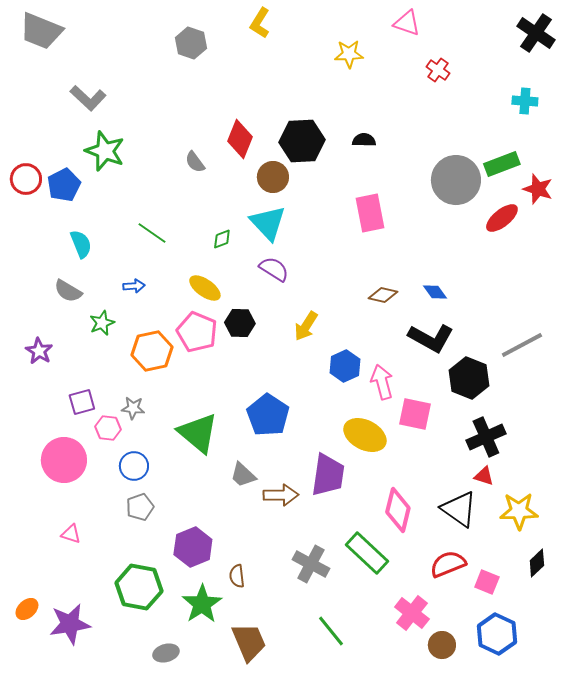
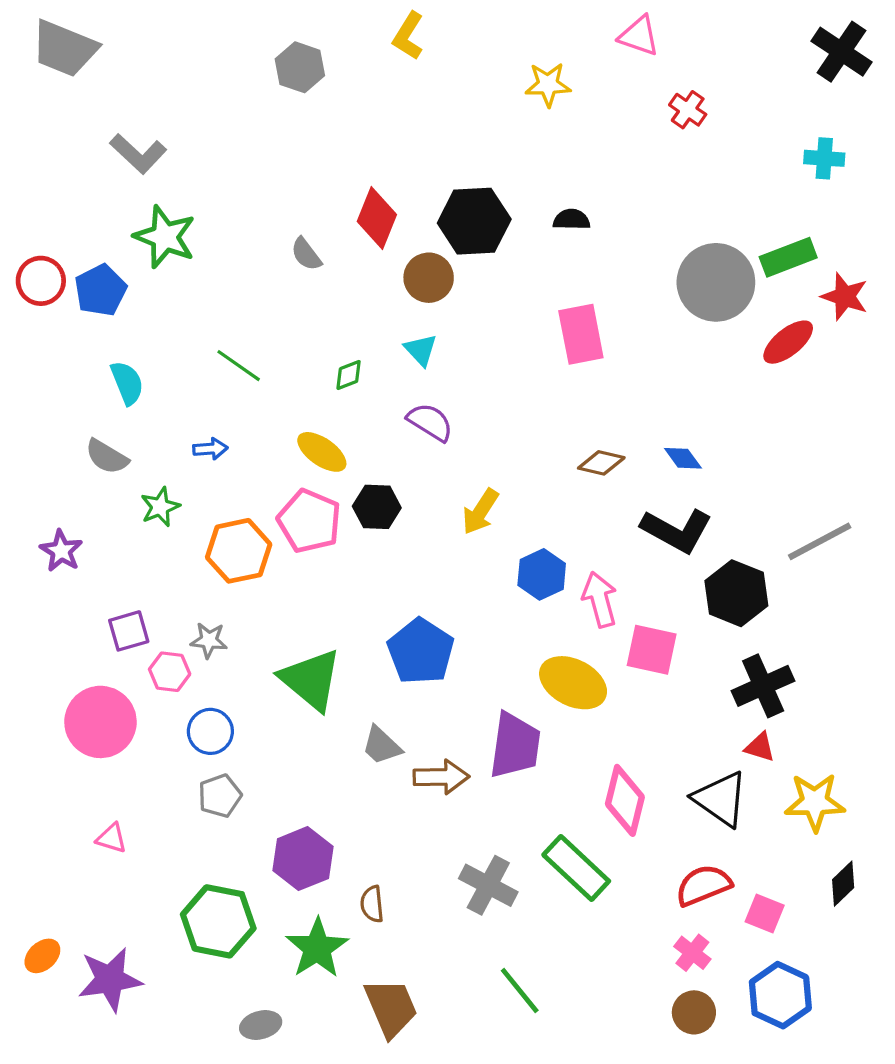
cyan triangle: (268, 223) -> (421, 350), size x0.6
pink cross: (412, 613) -> (692, 953), moved, size x0.7

